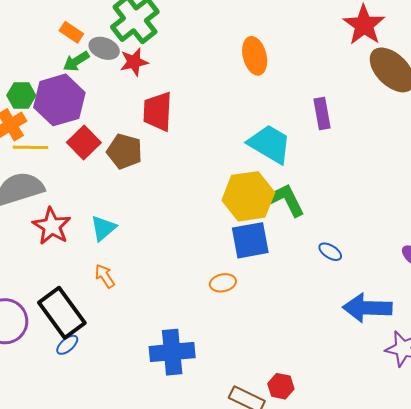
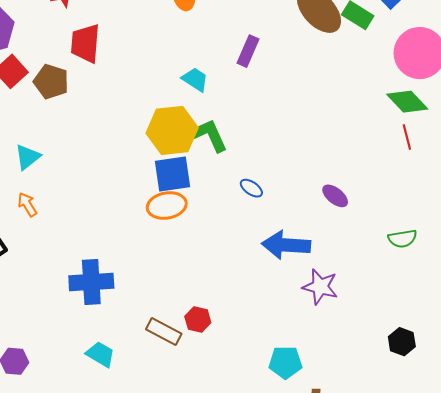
purple rectangle: (322, 114) -> (248, 51), turned 32
cyan trapezoid: (270, 144) -> (195, 79), size x0.6
orange ellipse: (223, 283) -> (167, 206), moved, size x1.5

